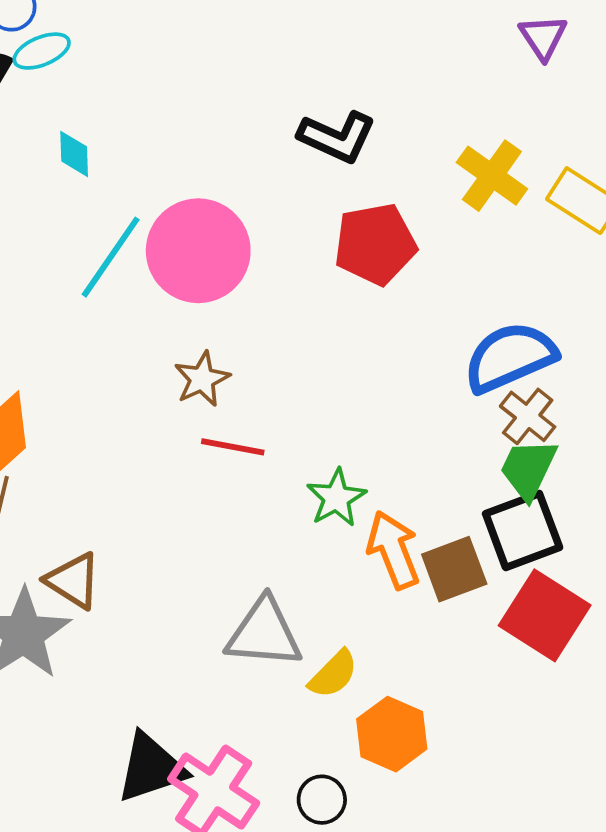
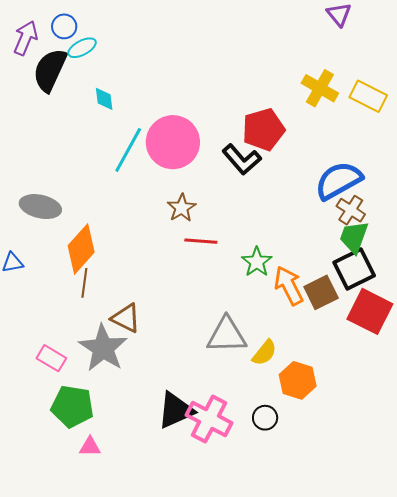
black L-shape: (337, 137) -> (242, 159), moved, turned 30

